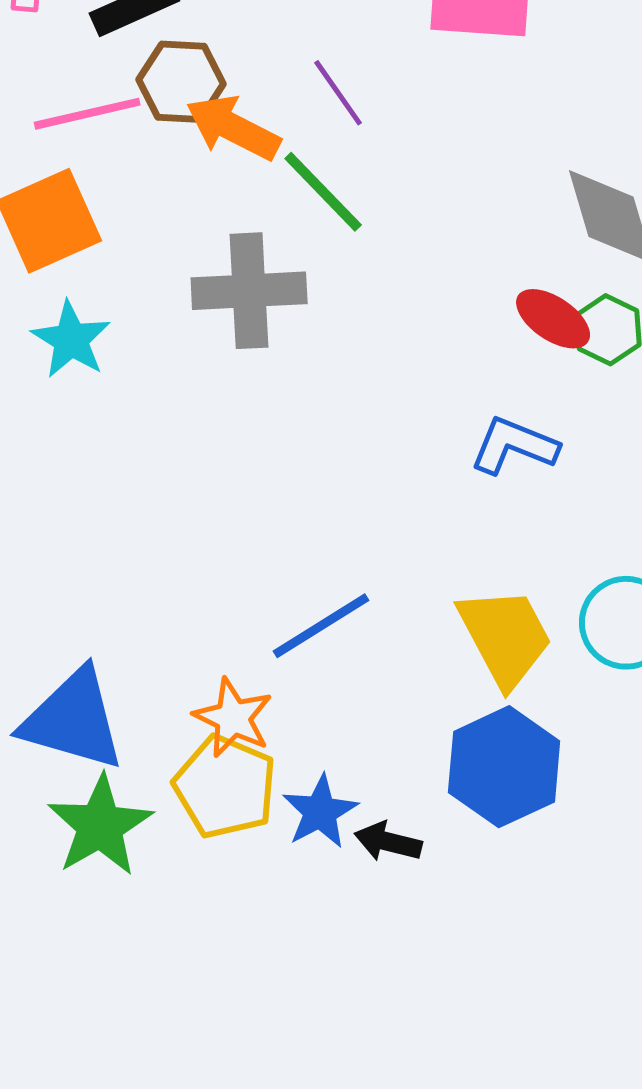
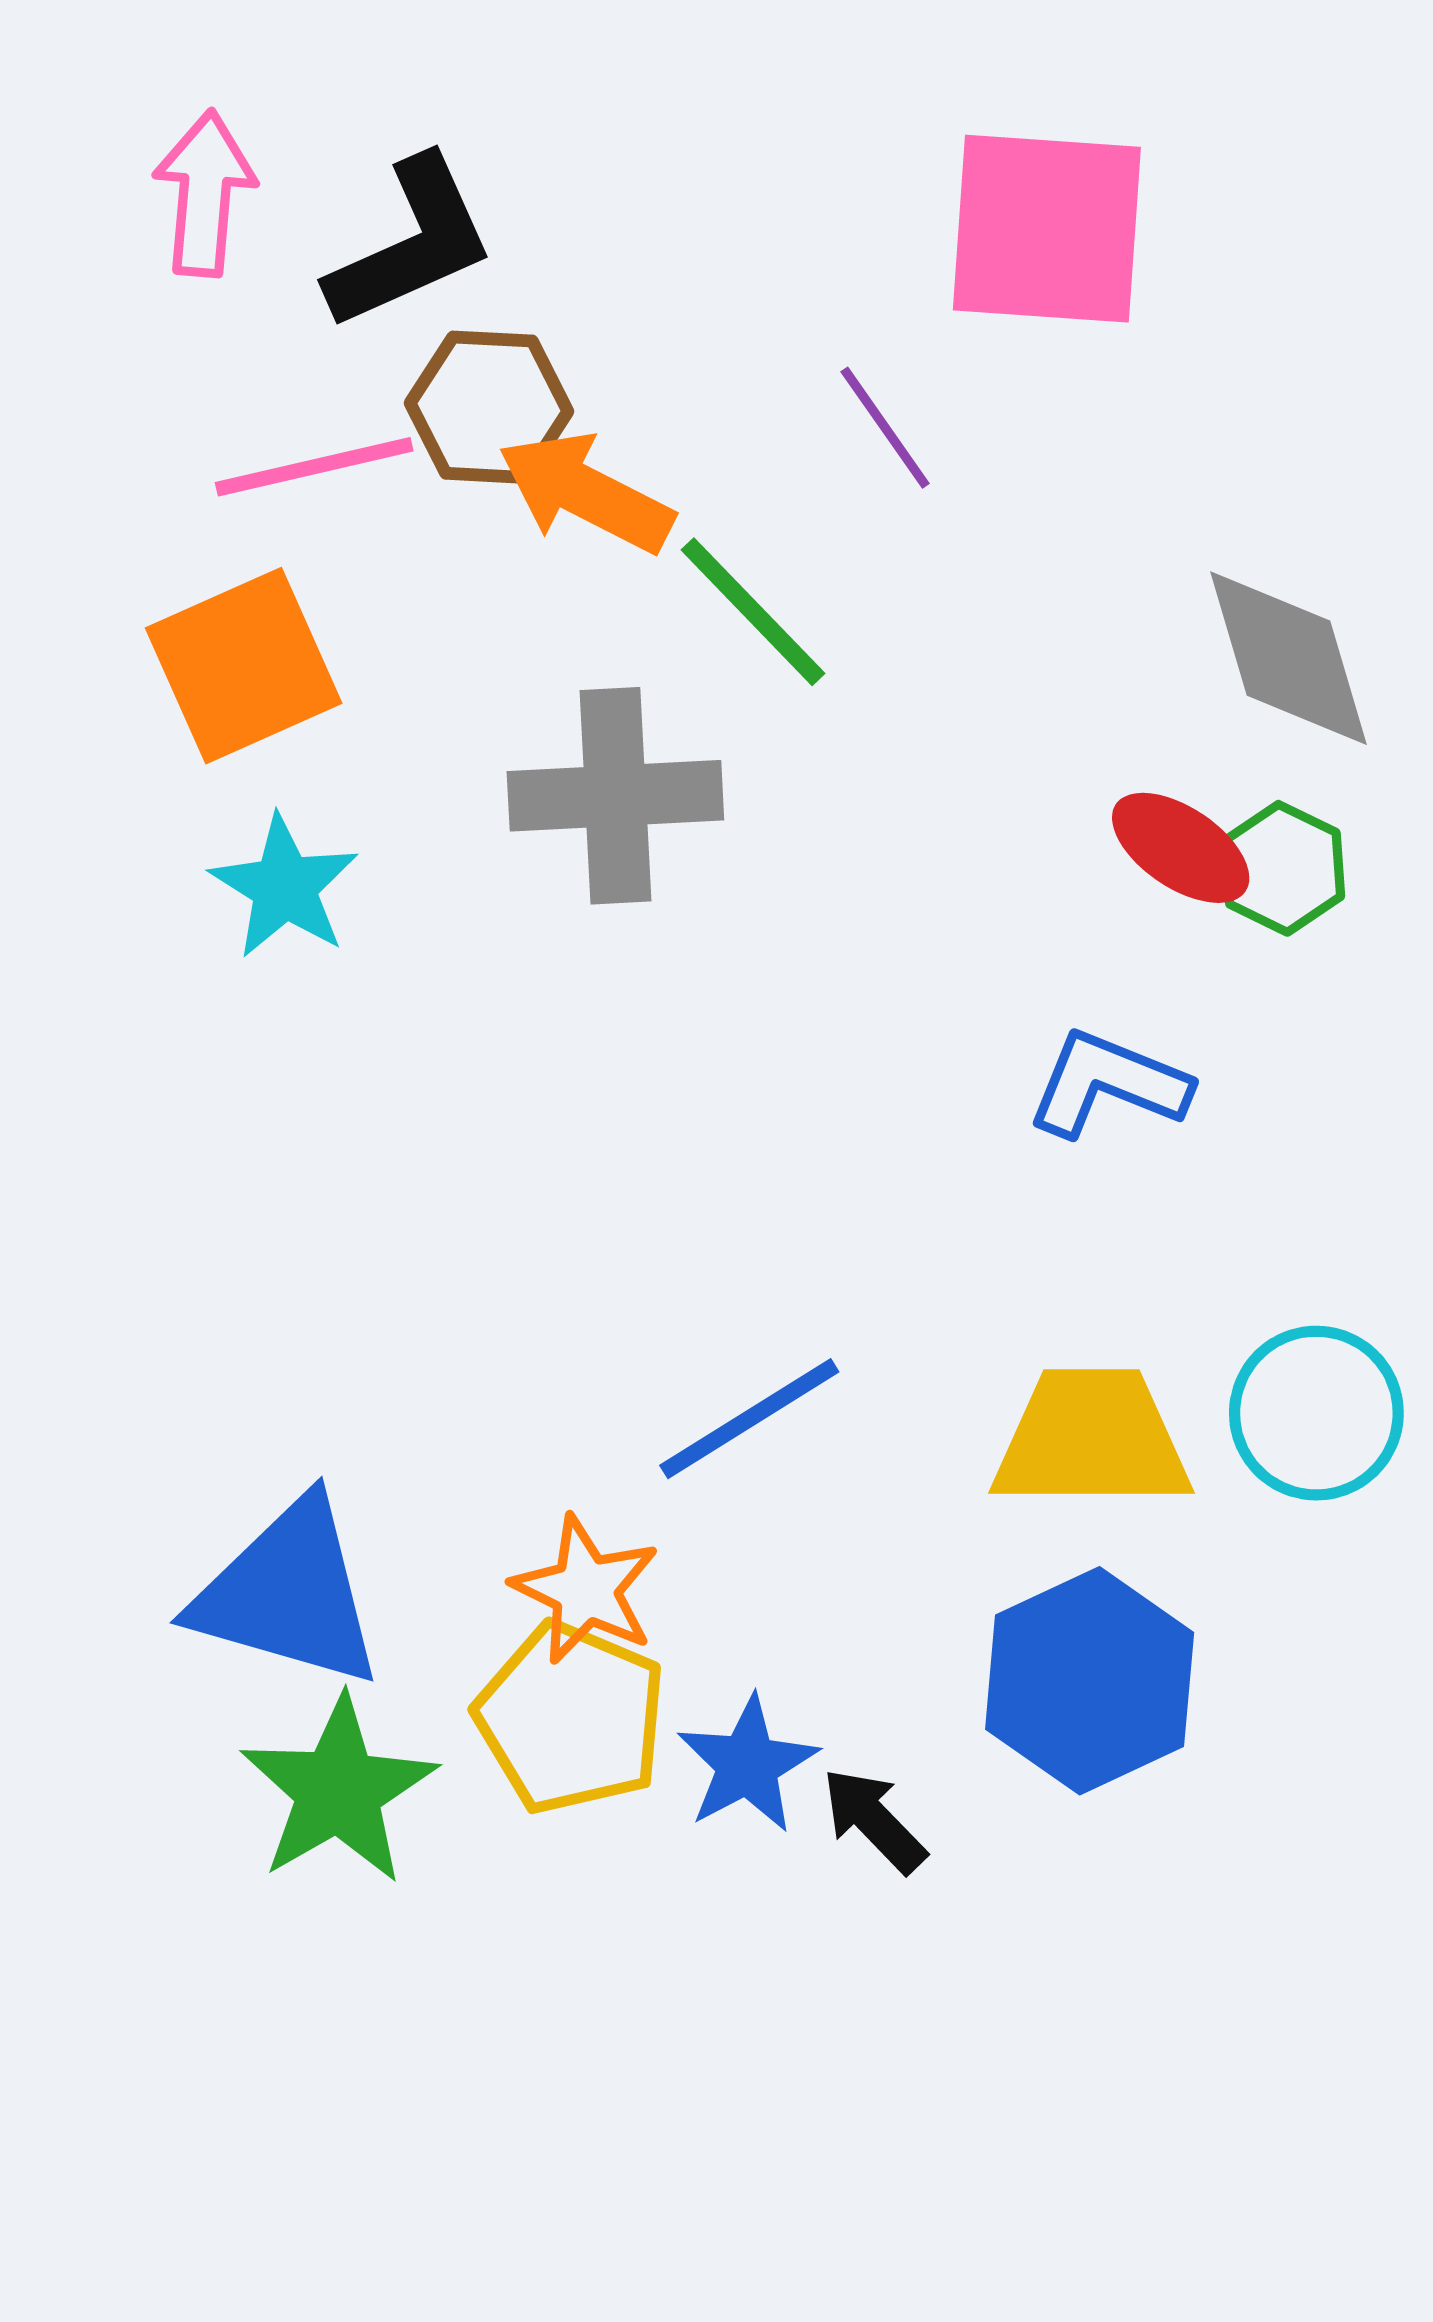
purple line: (338, 93) -> (885, 428), moved
yellow trapezoid: (505, 637) -> (1091, 1439), turned -62
black arrow: (388, 842) -> (874, 1820), turned 32

